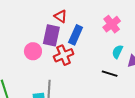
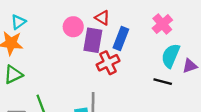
pink circle: (33, 51) -> (73, 27), moved
cyan semicircle: (117, 52) -> (171, 56), size x1.5

